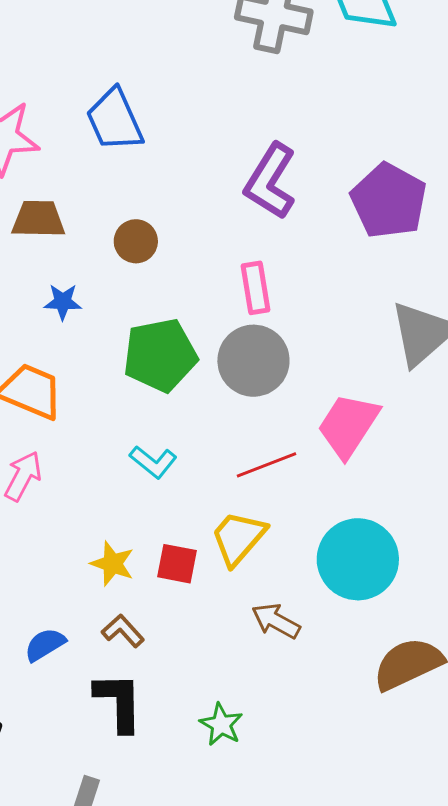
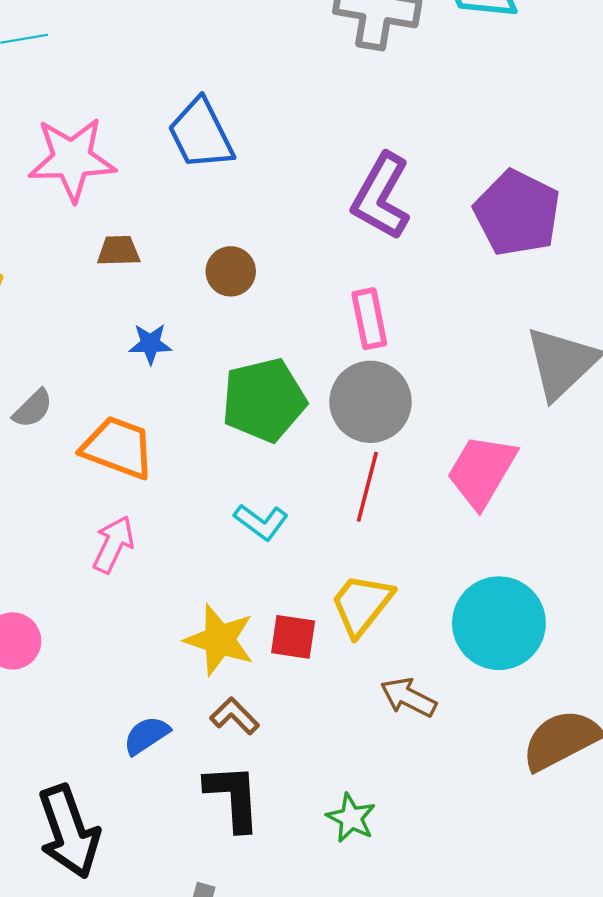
brown trapezoid: (38, 219) -> (119, 251), size x0.7
red line: (266, 465) -> (367, 487), moved, turned -52
yellow star: (112, 564) -> (220, 640), size x1.4

